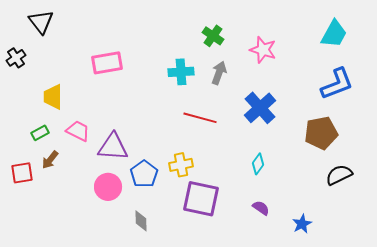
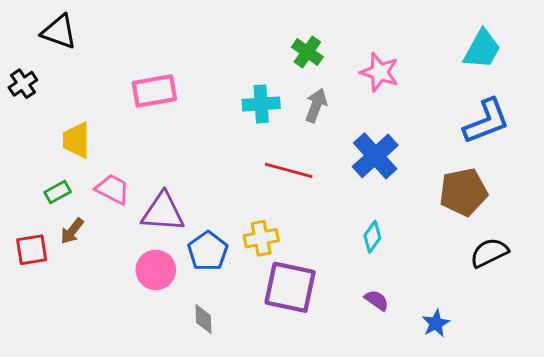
black triangle: (41, 22) -> (59, 32), turned -32

